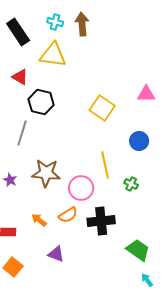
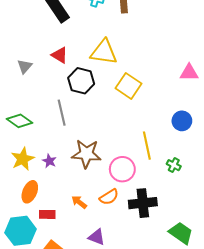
yellow triangle: (53, 55) -> (104, 52), moved
yellow square: (102, 108) -> (128, 86), moved
gray line: (22, 133) -> (62, 113), turned -30

